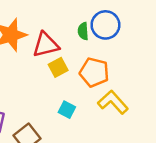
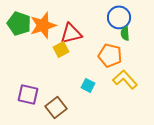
green semicircle: (83, 31) -> (125, 33), moved
yellow square: (58, 67) -> (61, 49), moved

